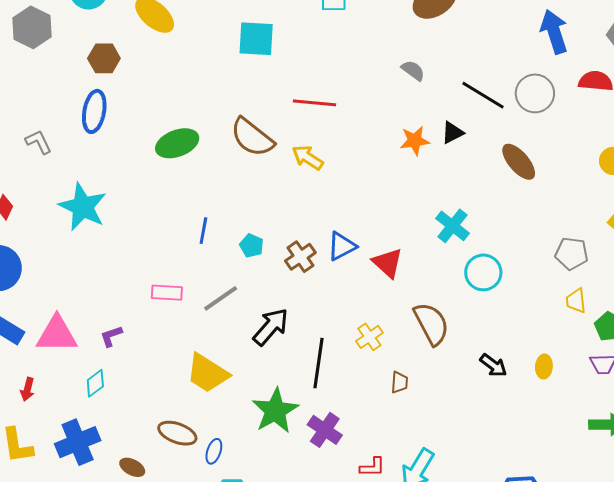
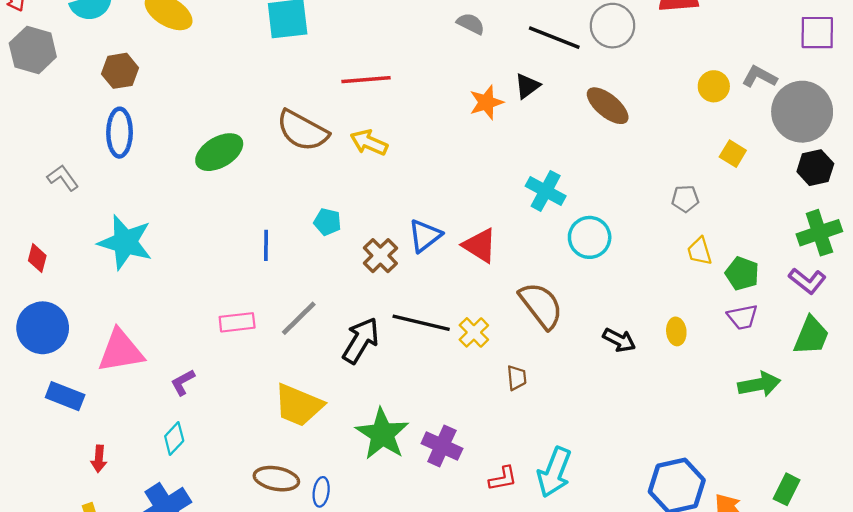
cyan pentagon: (252, 246) -> (327, 222), moved
gray pentagon: (572, 253) -> (685, 199), size x0.7
pink triangle: (57, 334) -> (121, 351), moved
black line: (319, 363) -> (421, 323), moved, turned -75

